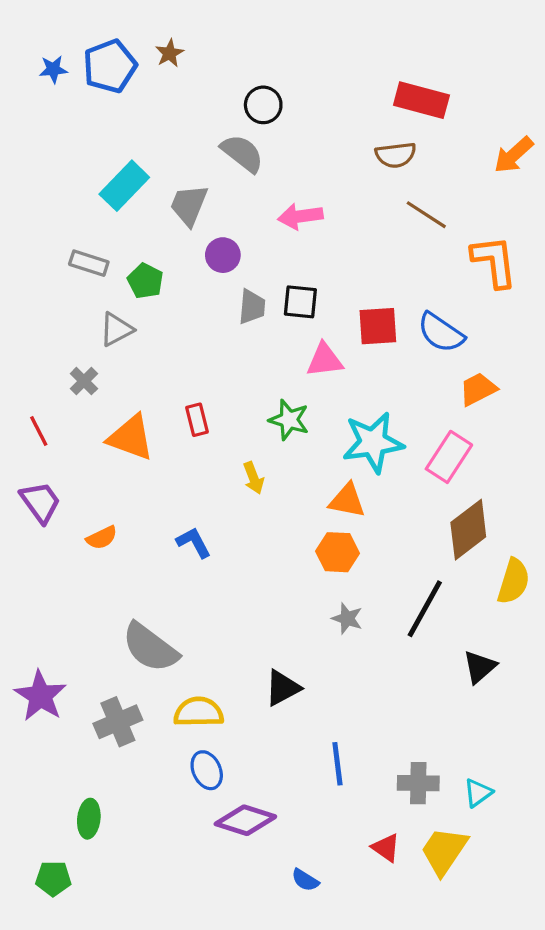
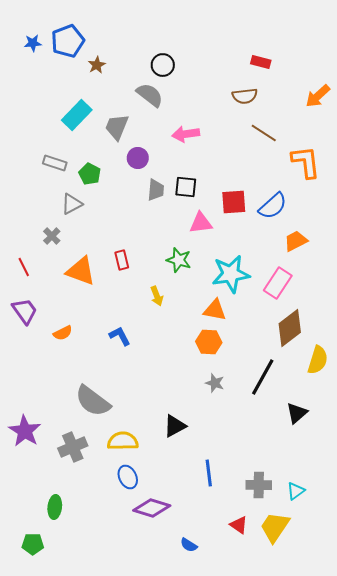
brown star: (170, 53) -> (97, 65), moved
red rectangle: (421, 100) -> (261, 62), size x0.6
blue semicircle: (441, 333) -> (273, 206), turned -76

